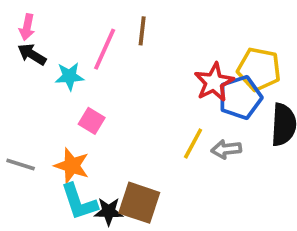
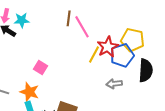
pink line: (105, 49) -> (82, 27), moved, turned -55
cyan star: (69, 76) -> (22, 20), moved
yellow line: (193, 144) -> (94, 54), moved

